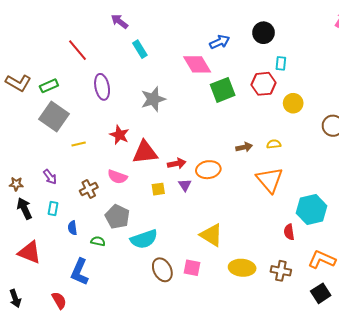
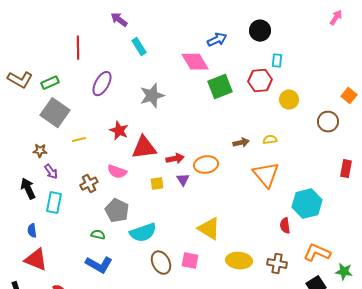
red line: (78, 50) -> (78, 48), turned 40
purple ellipse: (102, 87) -> (102, 84), turned 40
brown star: (16, 184) -> (40, 151), moved
black arrow: (24, 208) -> (28, 189), moved
cyan rectangle: (53, 208) -> (54, 203), size x1.5
blue semicircle: (72, 228) -> (32, 231), moved
red triangle: (29, 252) -> (36, 260), moved
blue L-shape: (80, 272) -> (99, 265), moved, turned -84

